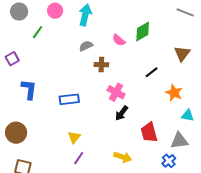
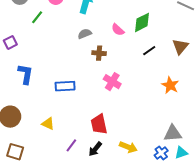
black line: (152, 72) -> (149, 51), moved
black arrow: (122, 113) -> (95, 149), moved
cyan triangle: (188, 115) -> (181, 153), moved, turned -32
red trapezoid: (149, 132) -> (99, 124), moved
yellow triangle: (74, 137) -> (48, 124), moved, turned -48
yellow arrow: (123, 157) -> (128, 147), moved

